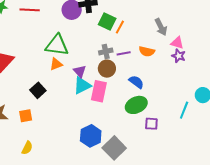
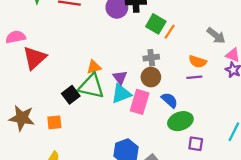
gray arrow: (161, 27) -> (216, 36), turned -30
green triangle: (57, 45) -> (91, 86), moved
purple line: (124, 53) -> (194, 77), moved
blue semicircle: (136, 82) -> (170, 100), moved

